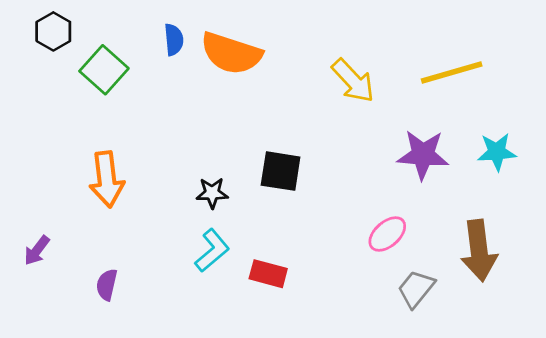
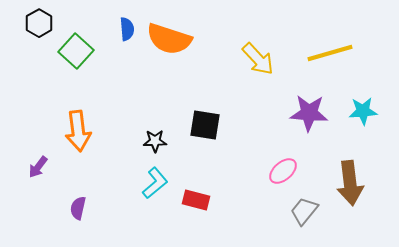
purple arrow: (37, 250) -> (38, 167), moved

